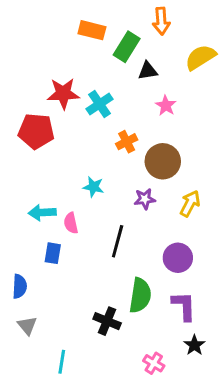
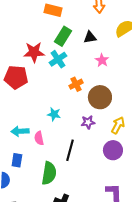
green rectangle: (127, 47) -> (63, 36), moved
blue rectangle: (53, 253) -> (17, 160), moved
purple circle: (178, 258) -> (113, 150), moved
green semicircle: (140, 295) -> (49, 173), moved

